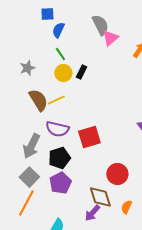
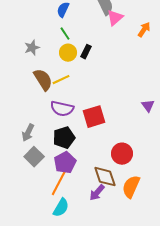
gray arrow: (31, 146) -> (28, 133), moved, size x0.7
orange line: (26, 203) -> (59, 183), moved
orange semicircle: (126, 207) -> (131, 187), size x1.6

